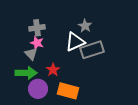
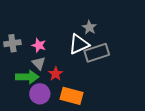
gray cross: (37, 28) -> (12, 43), moved
gray triangle: (31, 54) -> (39, 63), moved

